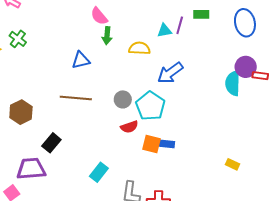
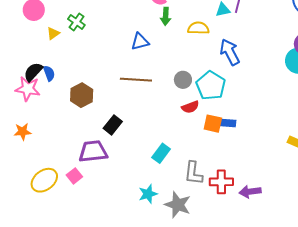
blue arrow: (170, 73) -> (230, 52), turned 100

